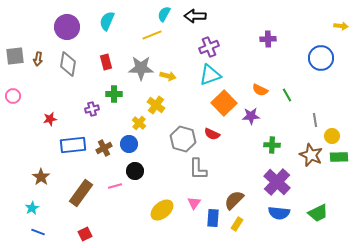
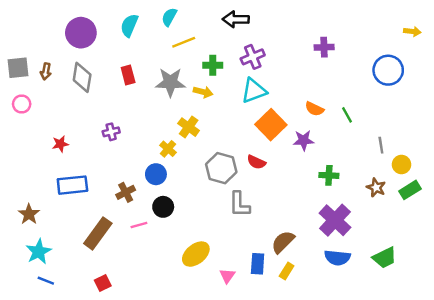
cyan semicircle: (164, 14) -> (169, 17), moved
green cross: (114, 94) -> (213, 65), moved
pink circle: (13, 96) -> (22, 104), moved
blue rectangle: (73, 145) -> (72, 185), moved
brown cross: (104, 148) -> (126, 192), moved
brown star: (311, 155) -> (376, 188), size x0.7
green rectangle: (339, 157) -> (410, 190), turned -30
brown star: (41, 177) -> (29, 214), moved
pink triangle: (194, 203) -> (227, 276), moved
cyan star: (32, 208) -> (39, 252), size x1.5

